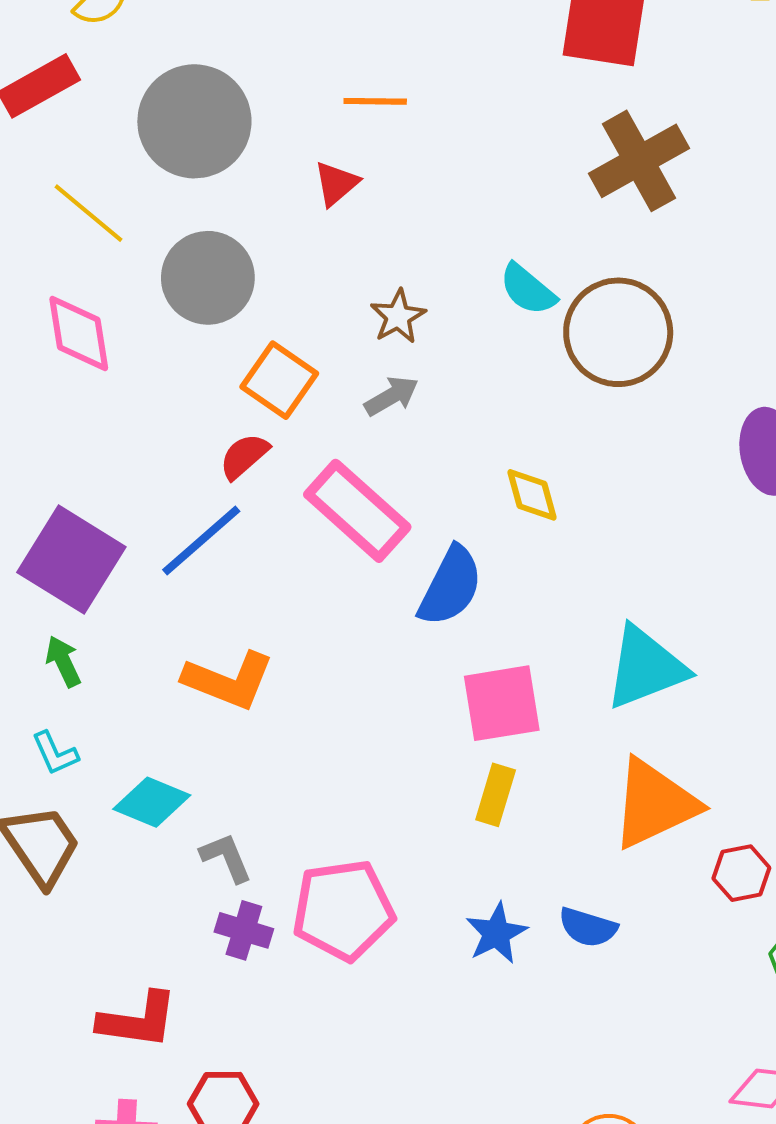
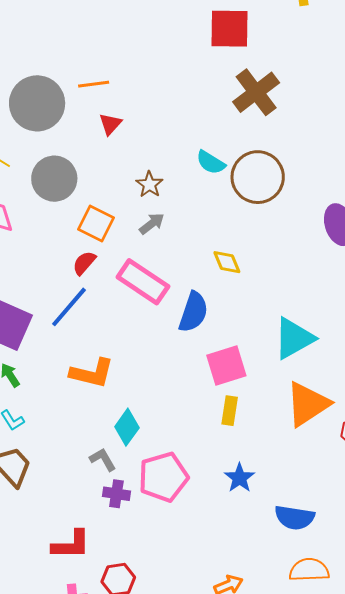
orange line: (375, 101) -> (94, 84), moved
cyan diamond: (152, 802) -> (127, 427), moved, turned -69
blue semicircle: (588, 927) -> (295, 518), moved, size x1.4

